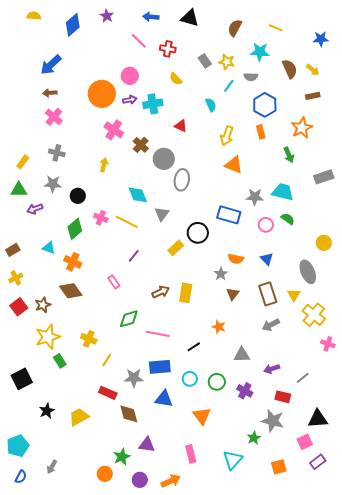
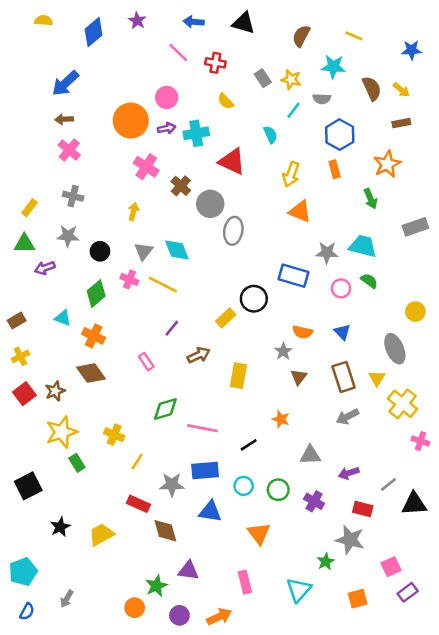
red triangle: (181, 126) -> (232, 162), size x1.6
gray triangle: (162, 214) -> (144, 251), moved
brown arrow: (161, 292) -> (199, 355), moved
black triangle: (318, 419) -> (414, 504), moved

